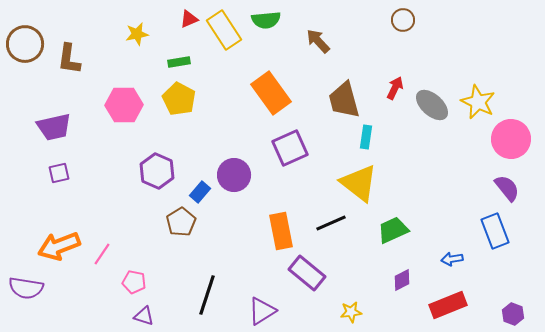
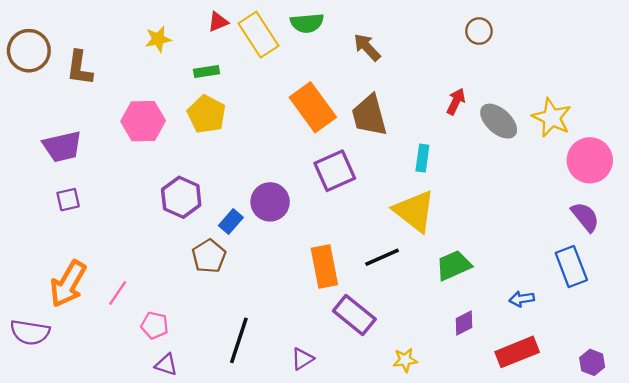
brown circle: (403, 20) -> (479, 31), moved
brown trapezoid: (344, 100) -> (369, 115), moved
orange arrow: (59, 246) -> (68, 284), turned -39
purple triangle: (262, 311) -> (302, 359), size x0.7

